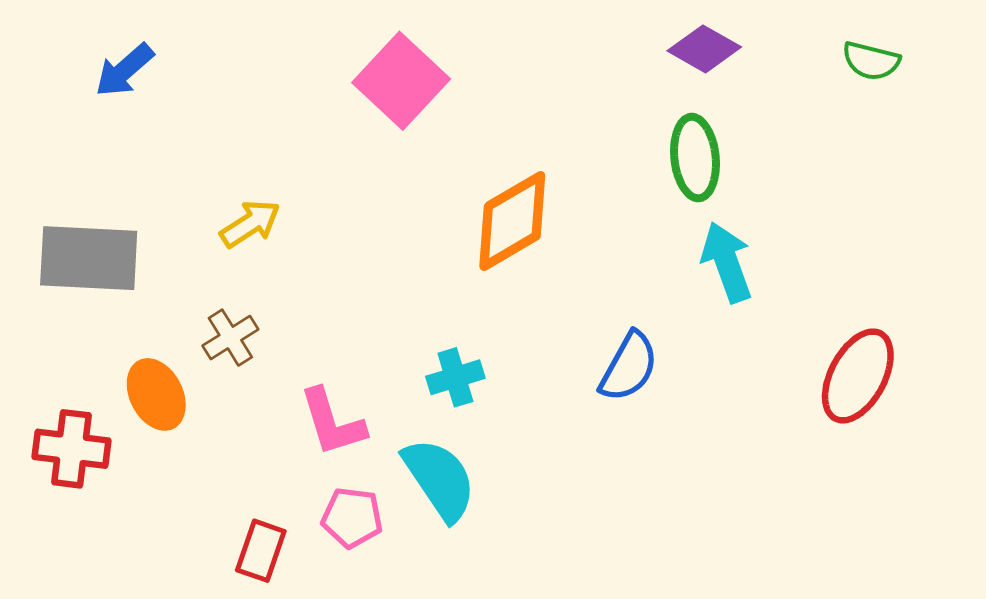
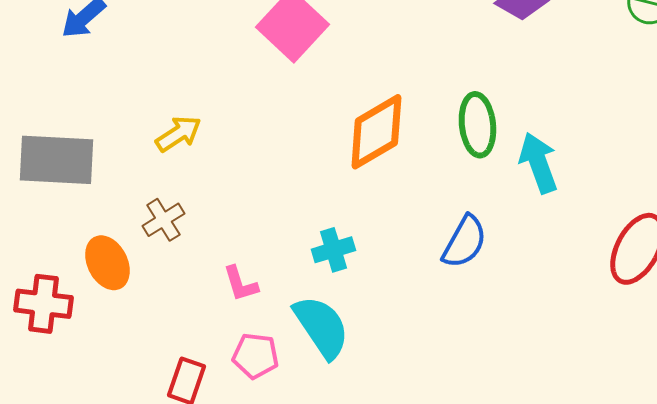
green ellipse: (695, 158) -> (477, 125), moved
pink L-shape: (332, 422) -> (240, 284), size x0.7

